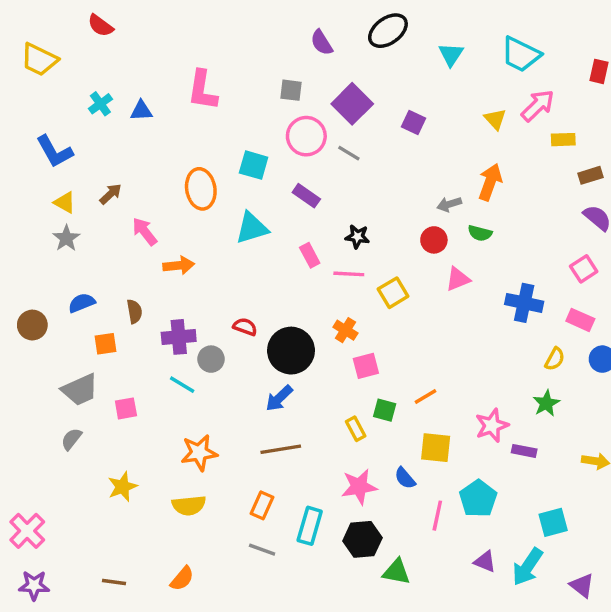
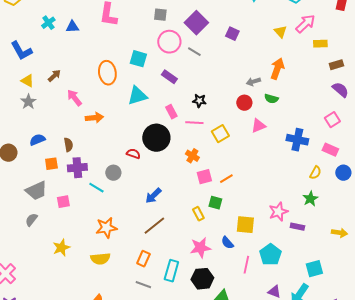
purple cross: (179, 337) -> (77, 168), moved
black circle: (291, 351) -> (156, 138), moved
orange line: (425, 396) -> (226, 179), moved
brown line: (281, 449) -> (154, 226), turned -30

